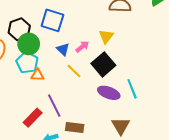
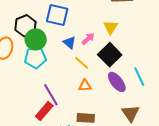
cyan pentagon: (27, 63) -> (35, 58), turned -30
orange triangle: (37, 75) -> (85, 86), moved
purple ellipse: (109, 93) -> (117, 82), turned 35
purple line: (54, 106) -> (51, 95), moved

